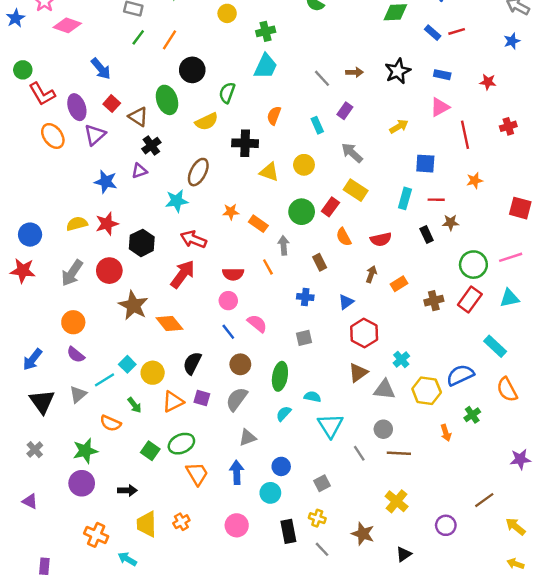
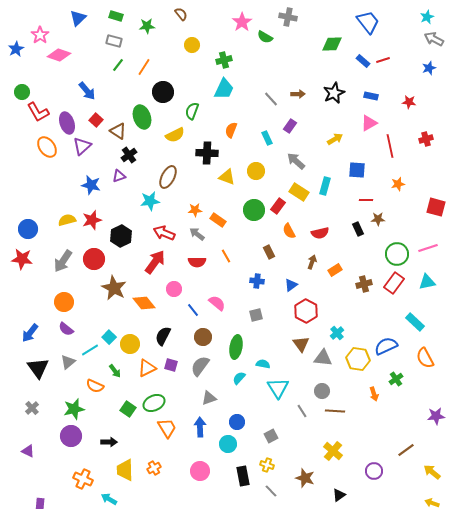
cyan rectangle: (405, 198) -> (325, 186), moved
gray arrow: (284, 245) -> (197, 234), moved, turned -49
pink circle: (228, 301) -> (174, 289), moved
brown triangle: (358, 373) -> (301, 344), turned -30

